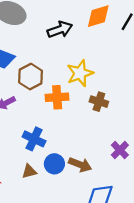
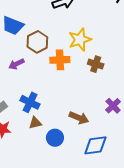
blue cross: (34, 139) -> (30, 102), moved
blue circle: (54, 164) -> (55, 138), moved

